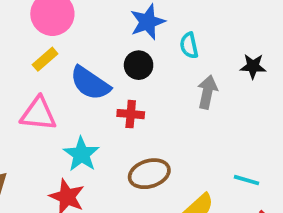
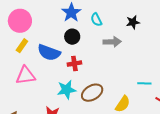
gray arrow: (207, 92) -> (112, 42), turned 90
cyan star: (81, 154) -> (67, 90), moved, turned -30

